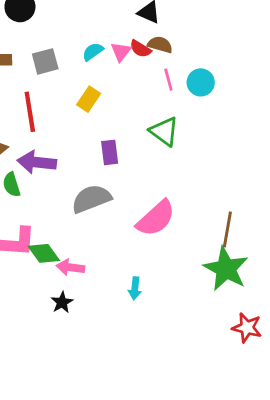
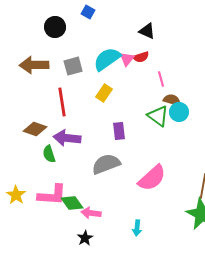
brown semicircle: (160, 45) -> (172, 100), moved
red semicircle: (140, 49) -> (141, 57), turned -49
cyan semicircle: (93, 52) -> (107, 59), size x1.8
cyan circle: (201, 82) -> (179, 112), moved

